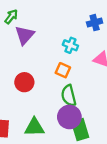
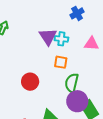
purple triangle: (25, 35) -> (48, 37), moved
green semicircle: (69, 96) -> (72, 83), turned 42

